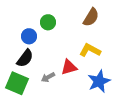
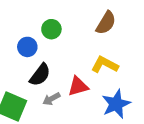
black semicircle: (25, 58) -> (40, 75), moved

